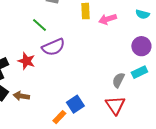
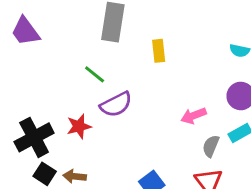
pink arrow: (108, 19) -> (193, 116), moved
red star: (26, 61) -> (79, 126), turned -30

